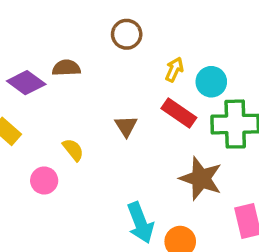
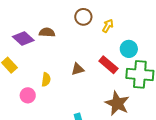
yellow arrow: (174, 70) -> (108, 26), moved
brown triangle: (126, 126) -> (78, 69), turned 40
yellow semicircle: (73, 150) -> (46, 80), turned 40

